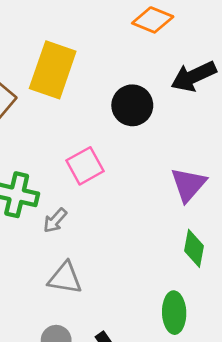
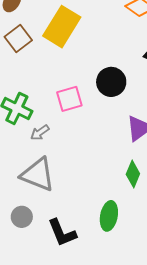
black circle: (132, 105) -> (111, 82), moved
gray triangle: (65, 278) -> (38, 175), size x1.4

